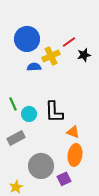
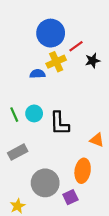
blue circle: (27, 39) -> (51, 33), moved
cyan circle: (29, 114) -> (34, 113), moved
orange triangle: (73, 132) -> (97, 140), moved

